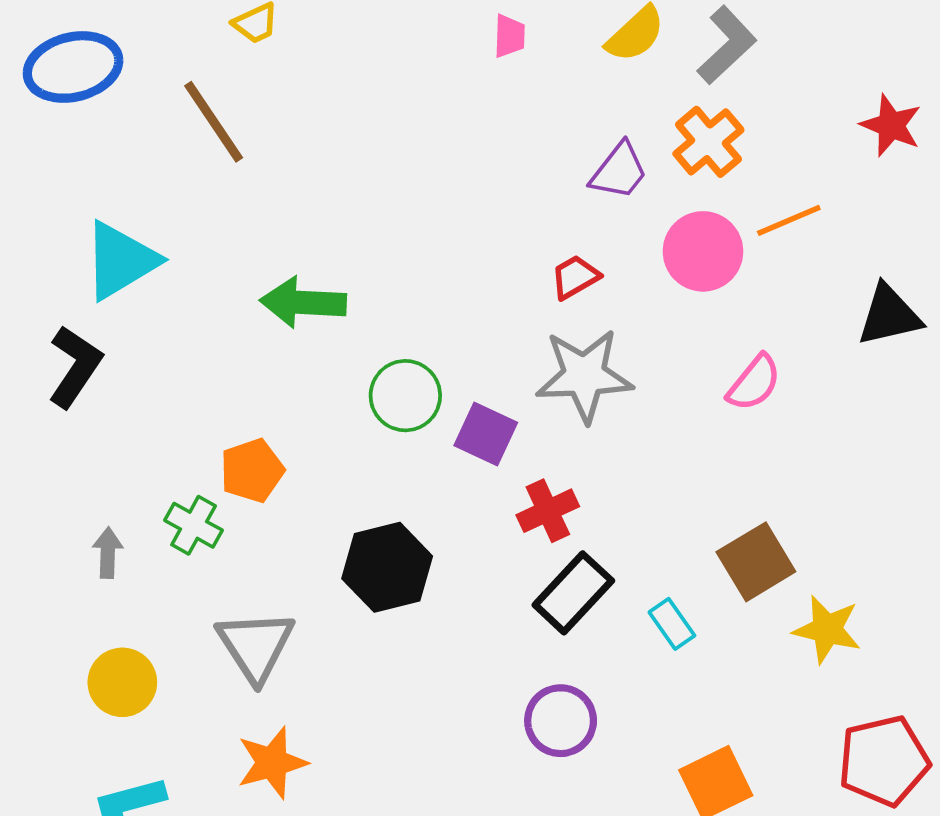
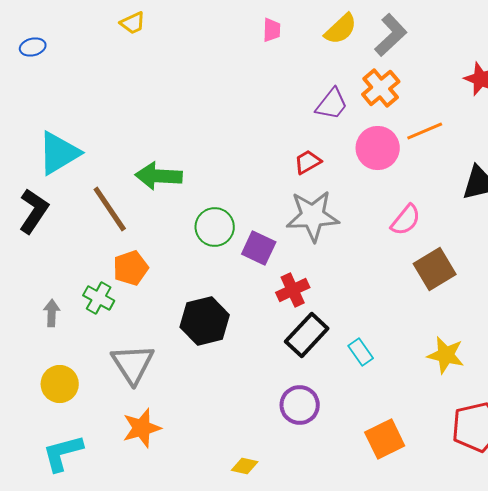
blue ellipse: (73, 67) -> (33, 47), size x0.5
brown line: (214, 122) -> (110, 209), moved
brown square: (756, 562) -> (435, 269), moved

